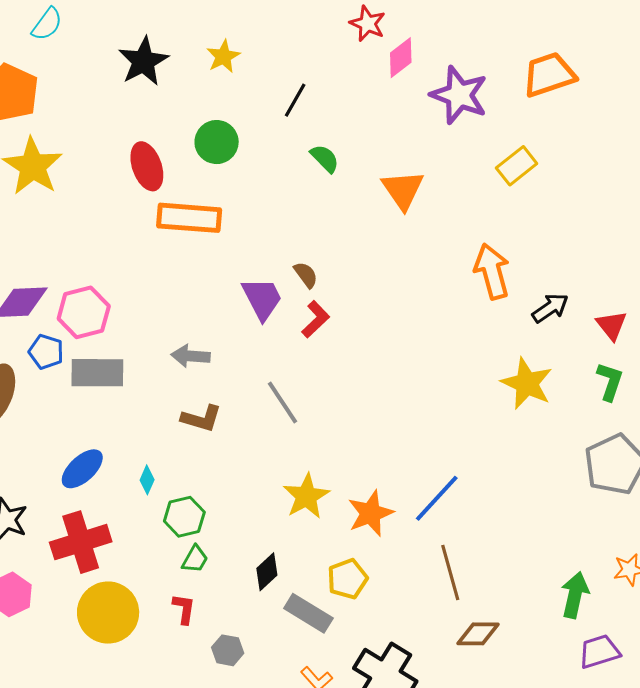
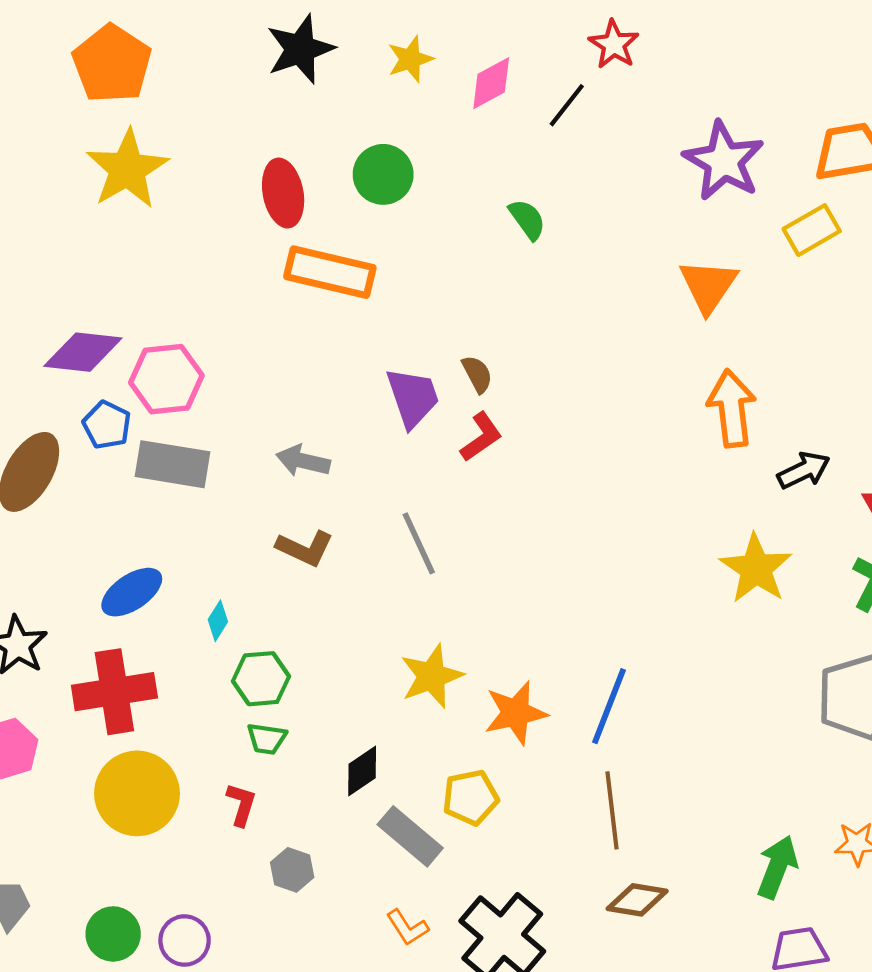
pink diamond: (401, 58) -> (491, 83), moved
black line: (295, 100) -> (567, 105), moved
yellow rectangle: (517, 166) -> (812, 230), moved
orange triangle: (403, 190) -> (708, 286), moved
blue line: (437, 498) -> (609, 706), turned -30
green trapezoid: (195, 559) -> (267, 739), turned 60

